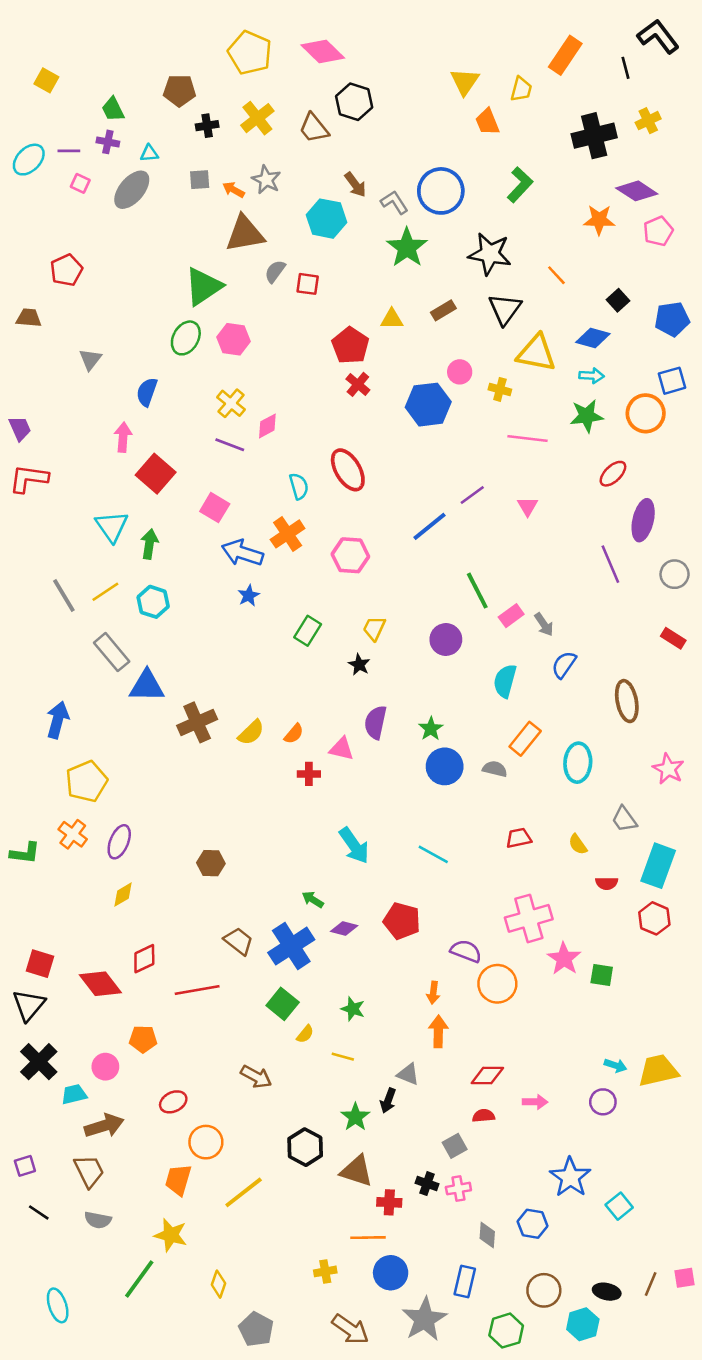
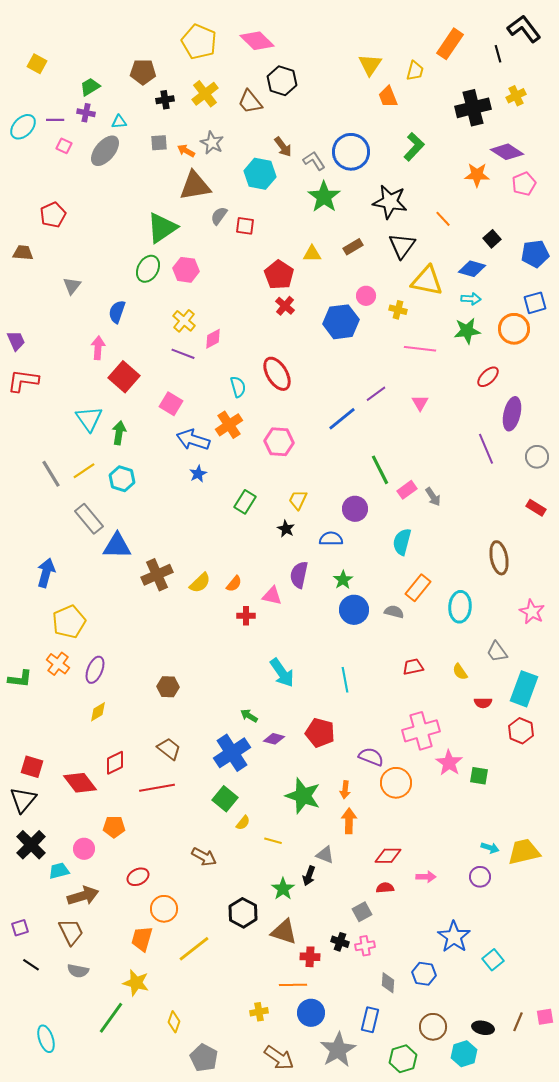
green trapezoid: (113, 109) -> (90, 87), turned 85
blue semicircle: (564, 665) -> (331, 539), moved, turned 55
cyan line: (433, 854) -> (345, 680), turned 50
brown trapezoid: (239, 941) -> (169, 749), moved
green star: (353, 1009) -> (303, 796), moved, size x1.8

